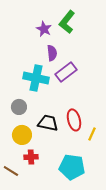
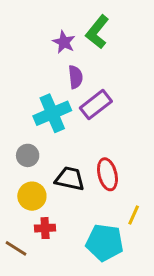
cyan cross: (36, 78) -> (52, 113), turned -35
yellow line: (92, 134) -> (134, 215), moved

